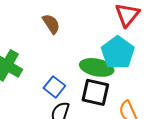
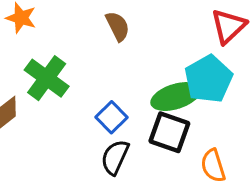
green ellipse: (97, 67) -> (176, 97), turned -36

